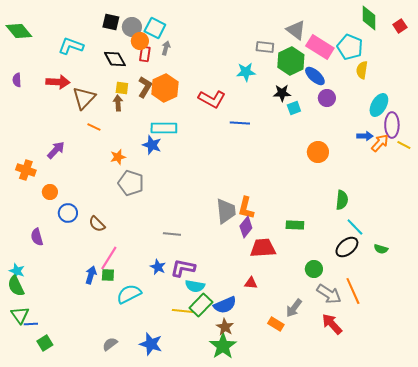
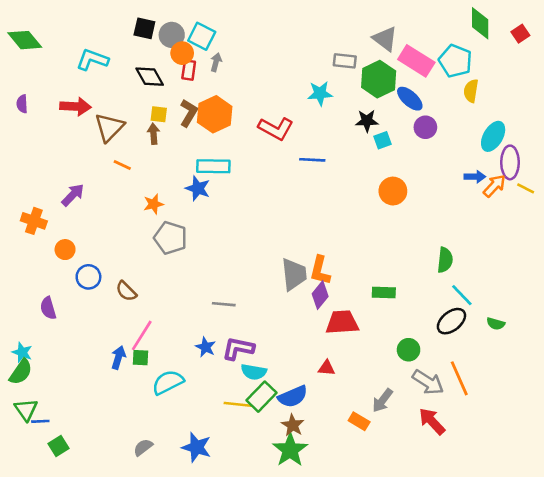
orange circle: (318, 152) -> (393, 191), moved
green semicircle: (16, 286) -> (21, 372), turned -120

